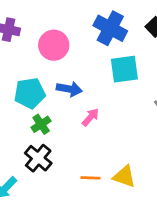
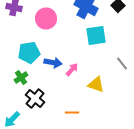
blue arrow: (69, 89) -> (53, 62), moved
green cross: (41, 124) -> (21, 78), moved
yellow triangle: (124, 176) -> (96, 84), moved

